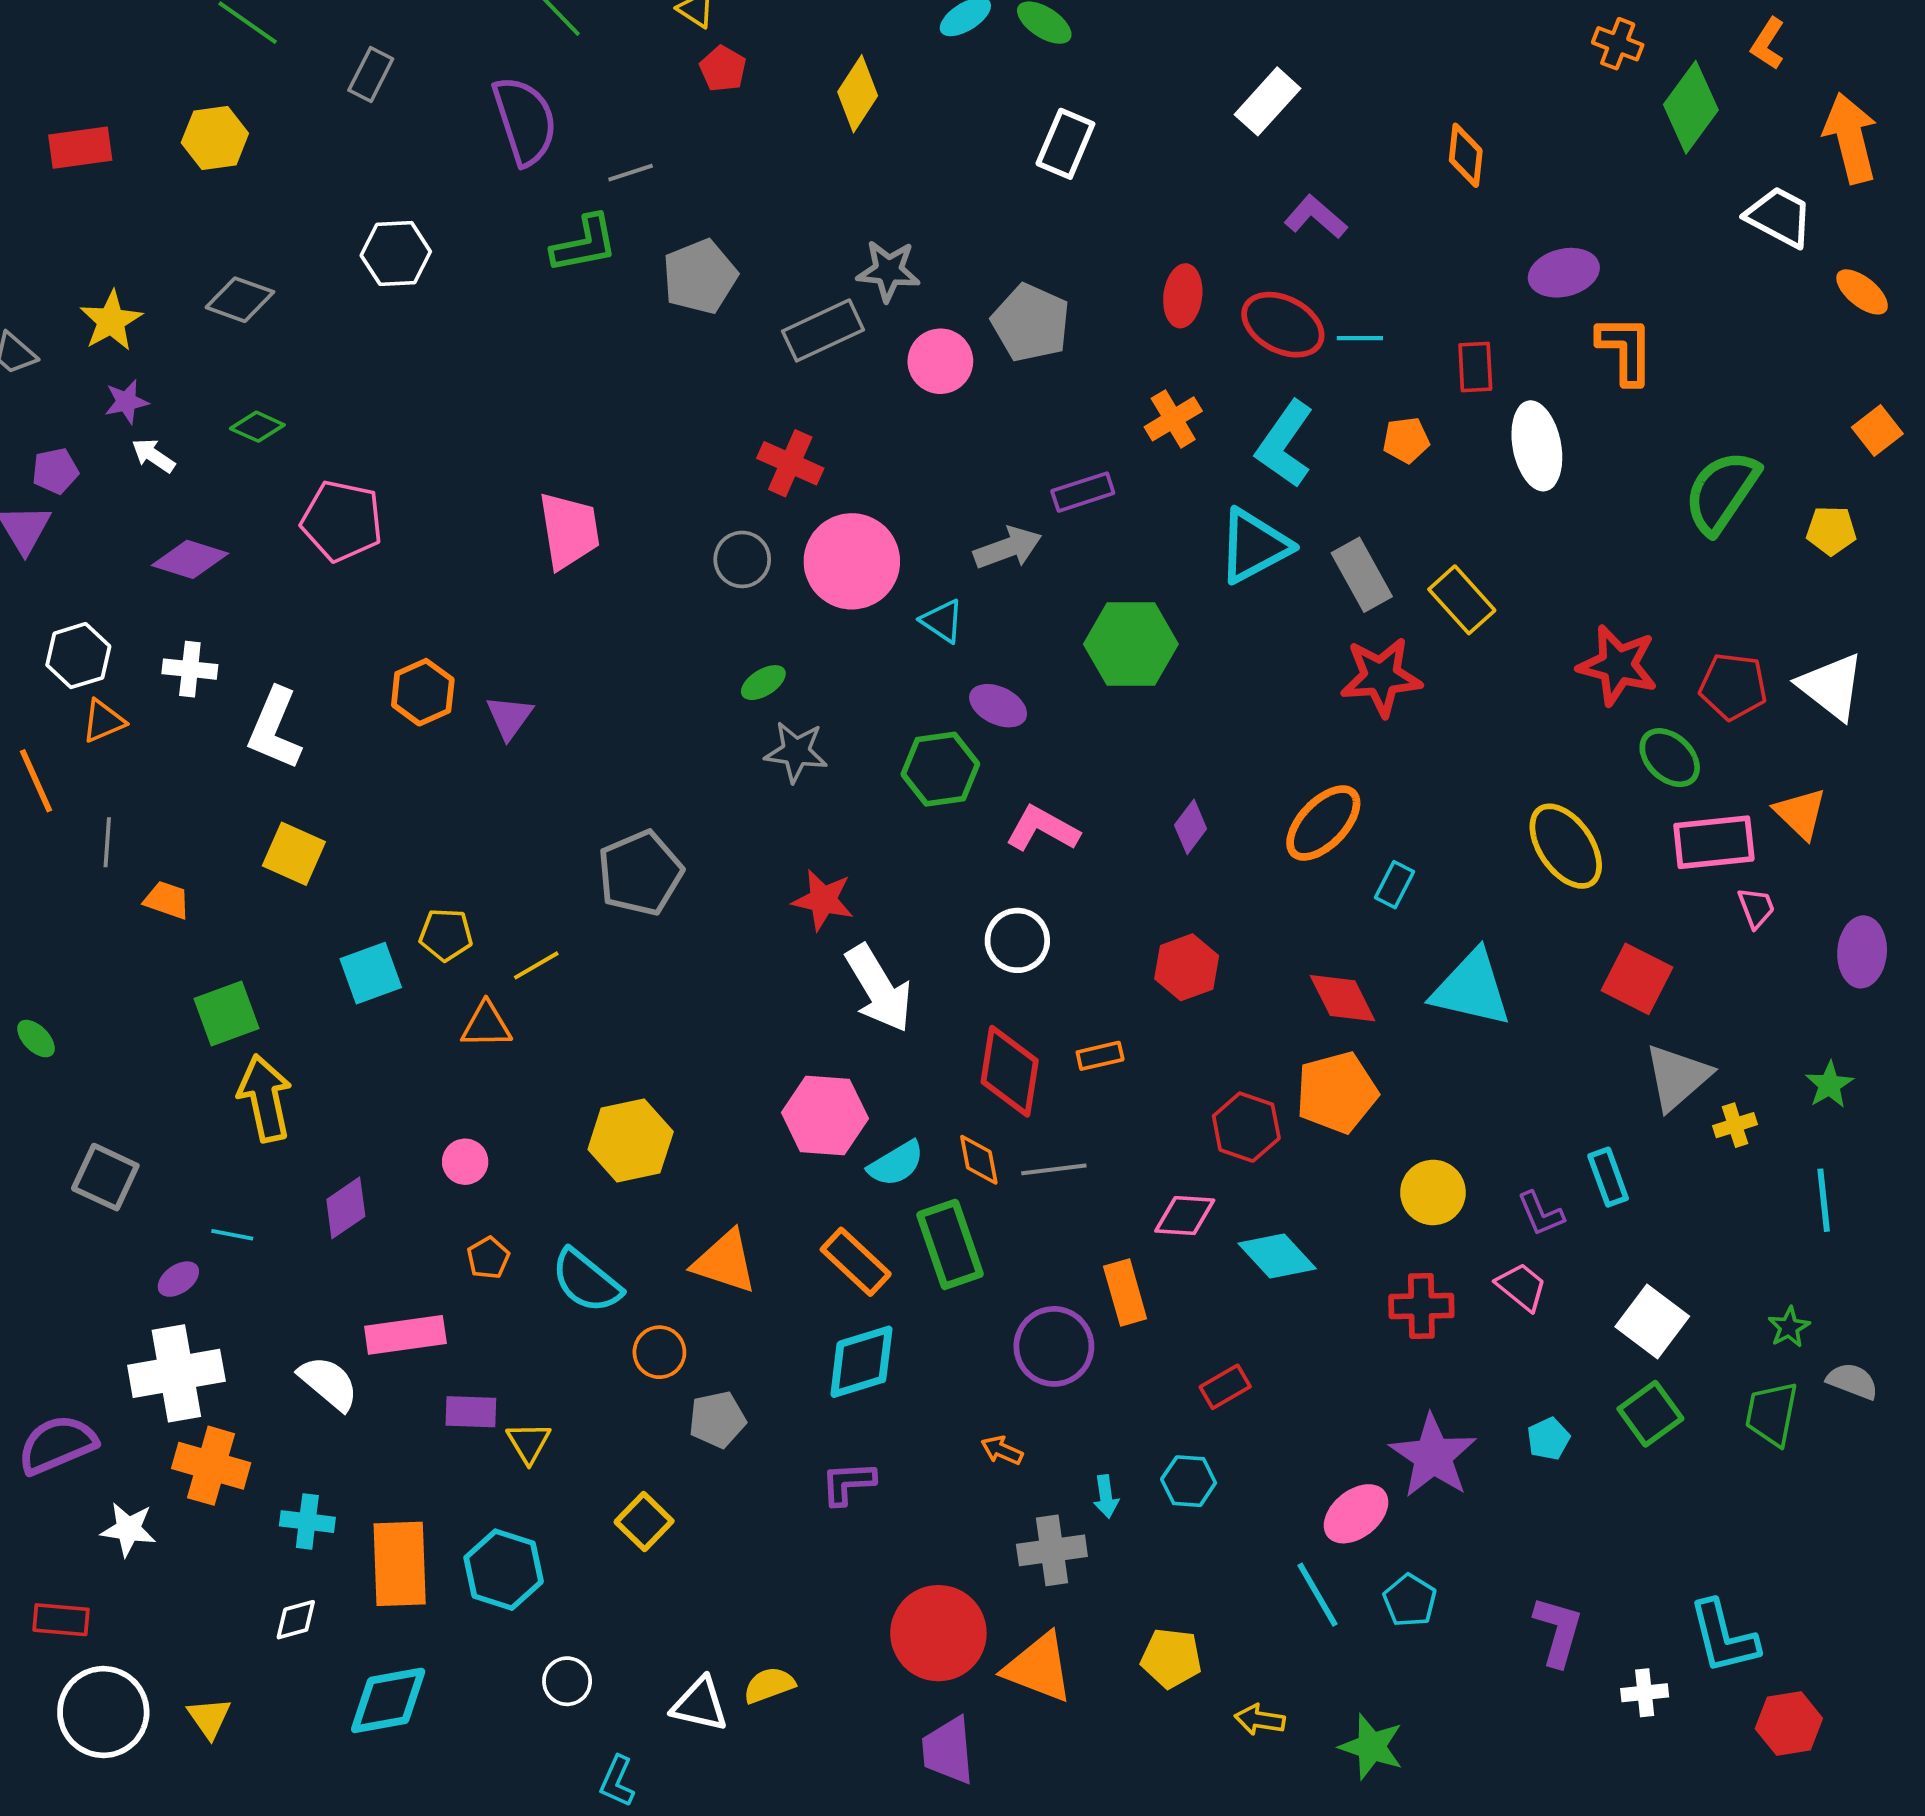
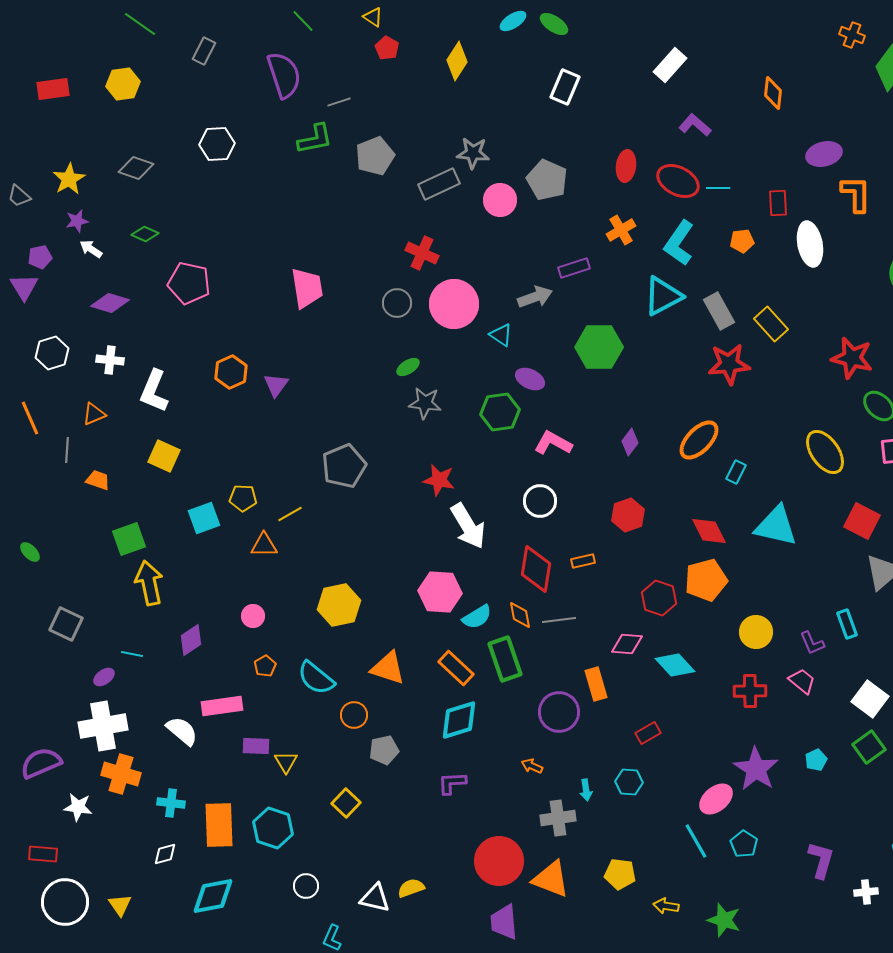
orange triangle: (103, 721) -> (94, 414), moved

